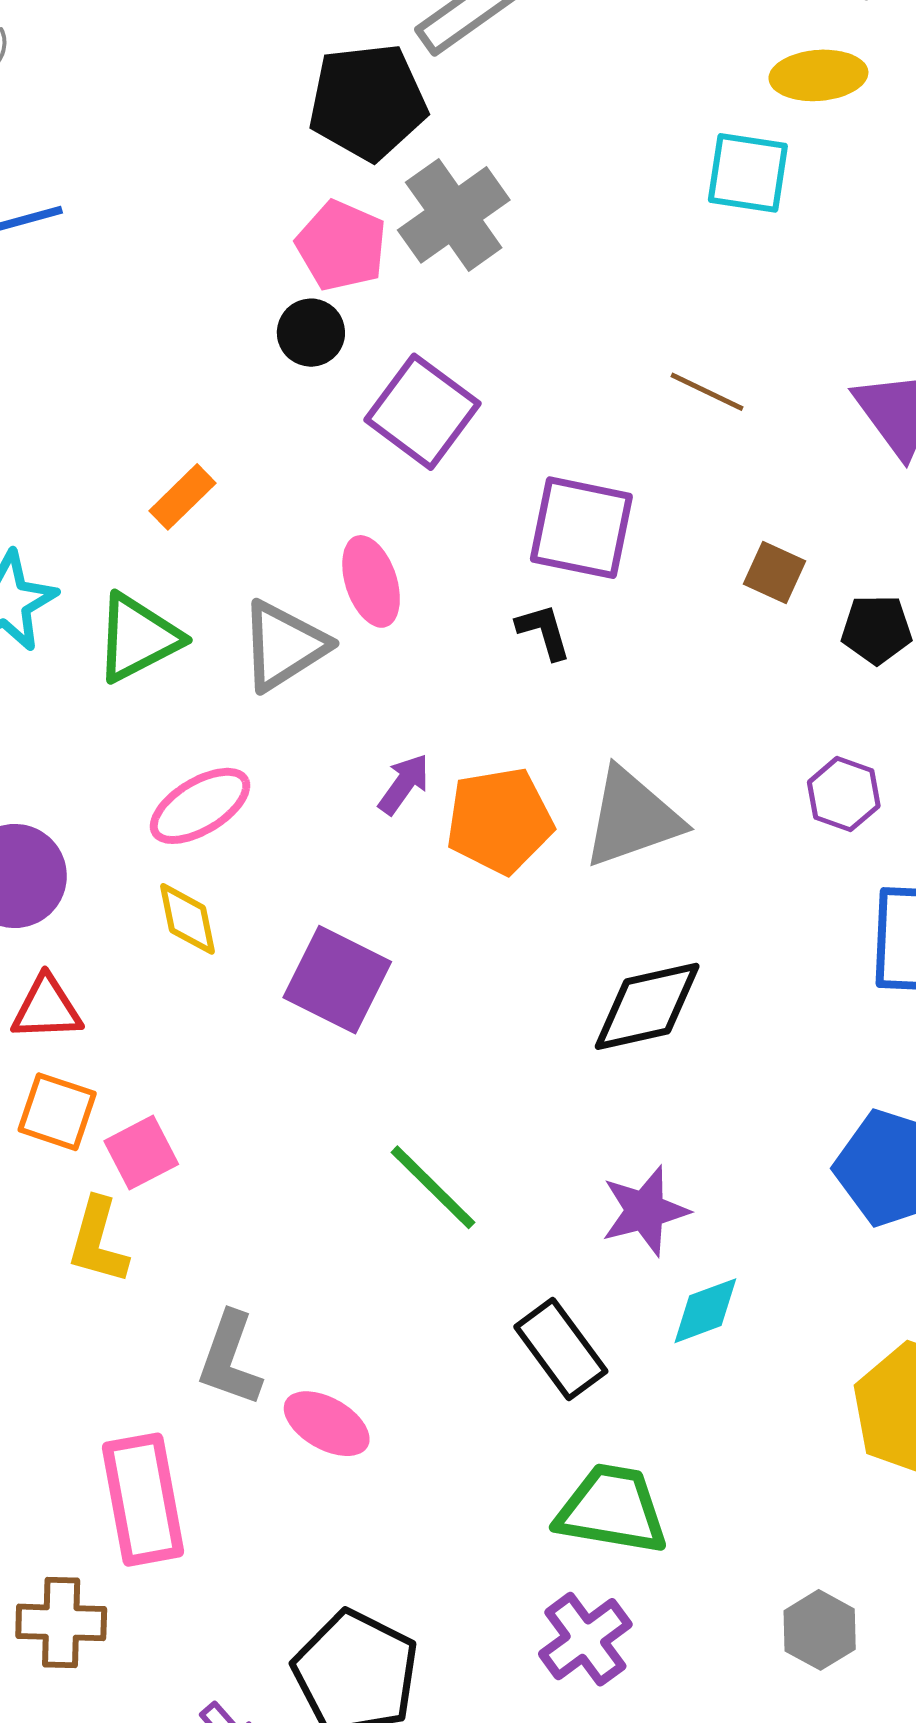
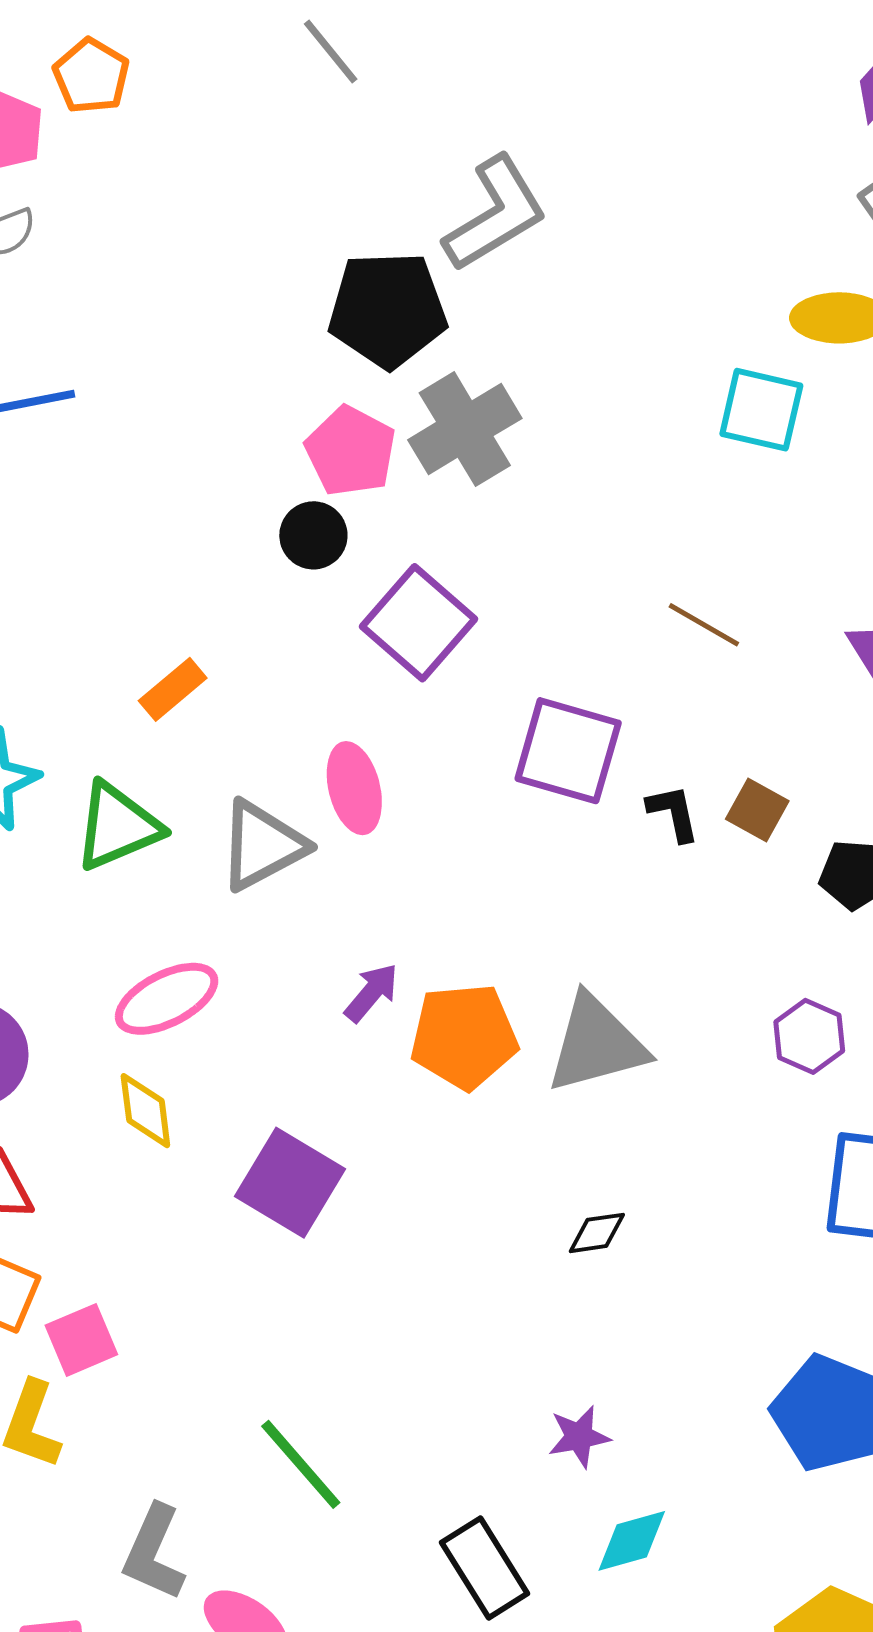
black L-shape: (544, 632) -> (673, 813), moved
black diamond: (647, 1006) -> (597, 1233), size x0.5
green line: (433, 1187) -> (301, 1464), moved
purple star: (645, 1211) -> (579, 1437), size x0.7

